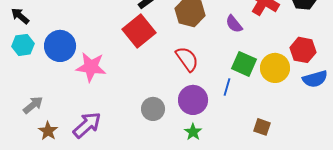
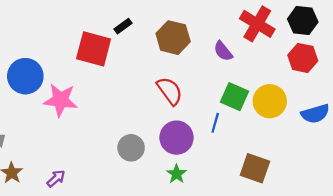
red square: (139, 31) -> (94, 49), moved, turned -36
red hexagon: (303, 50) -> (303, 58), moved
purple arrow: (87, 125) -> (56, 178), moved, size x0.6
brown square: (262, 127) -> (255, 168), size x1.5

